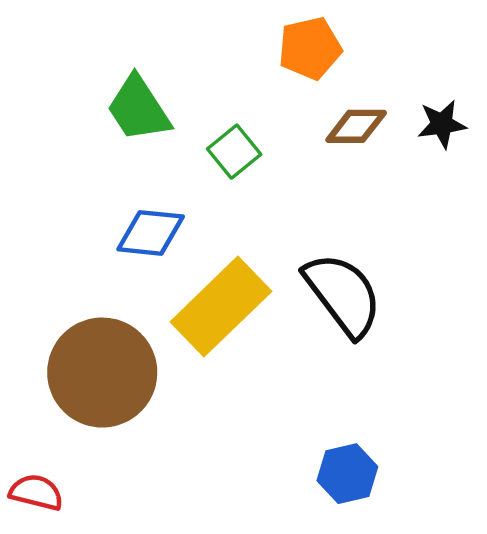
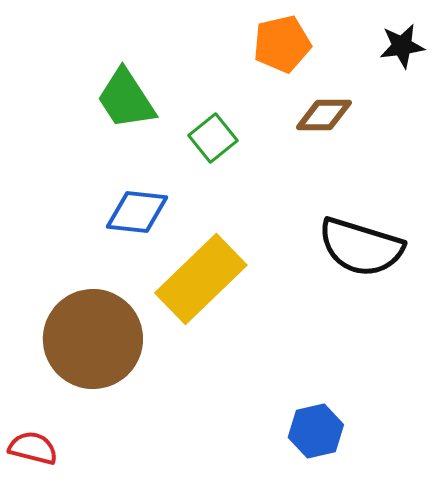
black star: (442, 124) -> (402, 46), moved
black semicircle: (343, 294) -> (361, 247), moved, turned 144

